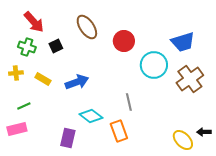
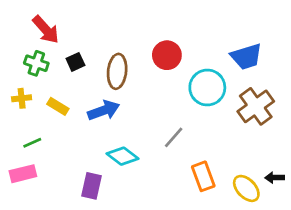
brown ellipse: (87, 27) -> (117, 71), moved, turned 40
gray line: (129, 102) -> (174, 137), turned 54
orange rectangle: (119, 131) -> (203, 176), moved

